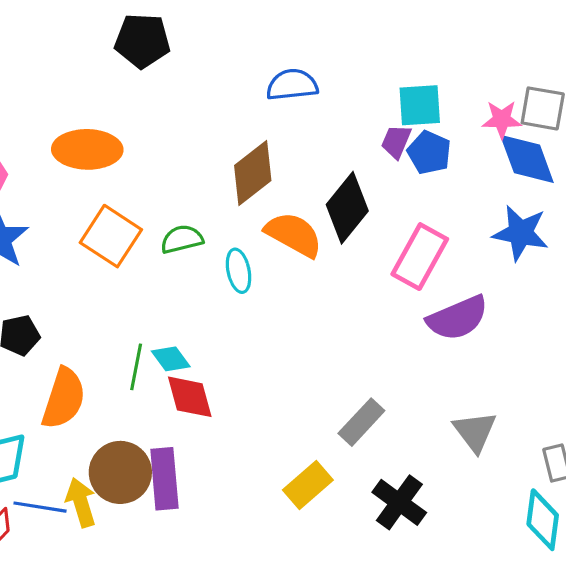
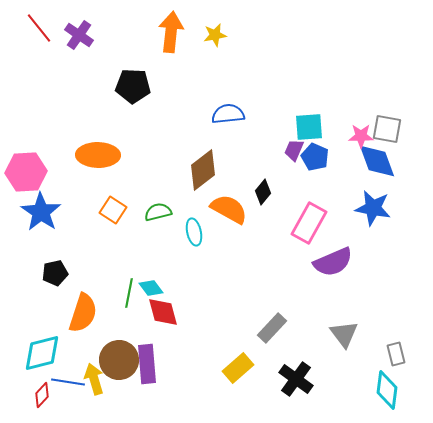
black diamond: (347, 208) -> (263, 192), size x0.6
orange square: (111, 236) -> (113, 210), size x0.7

